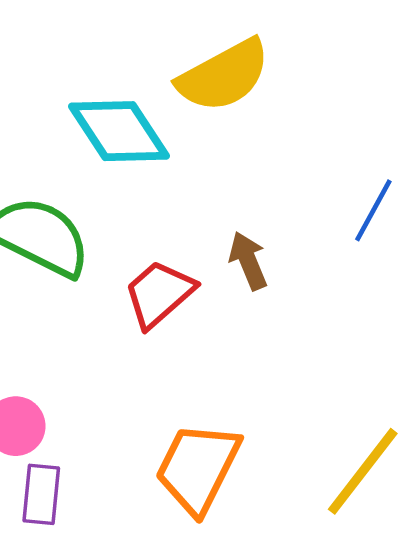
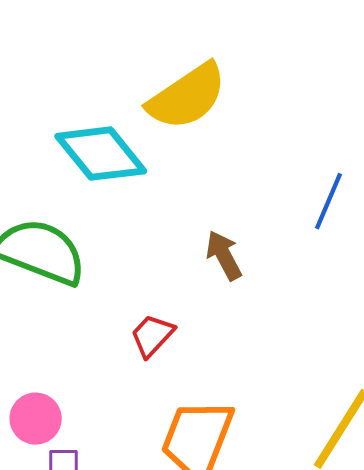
red trapezoid: (159, 294) -> (152, 335), moved, size x0.7

